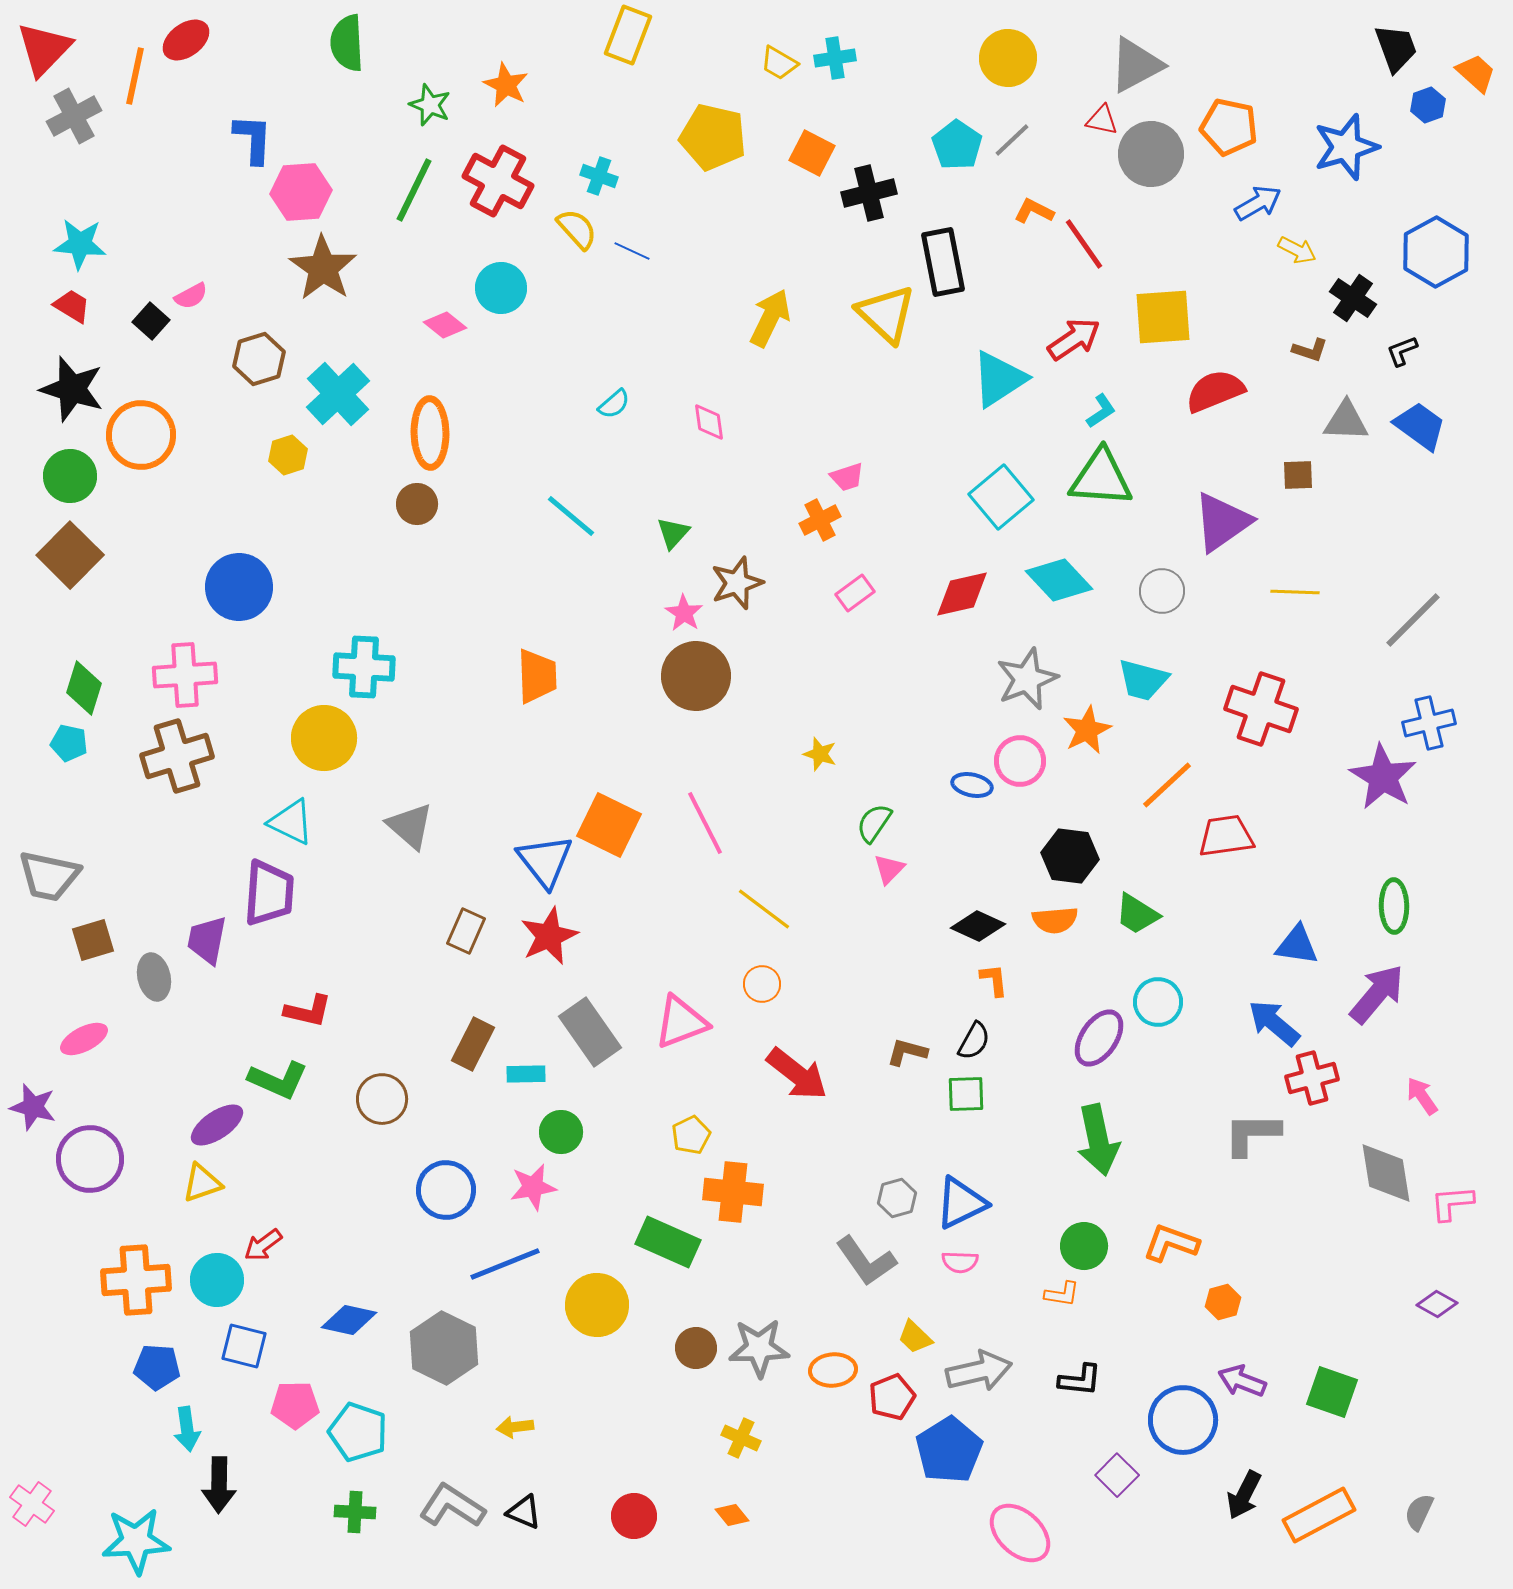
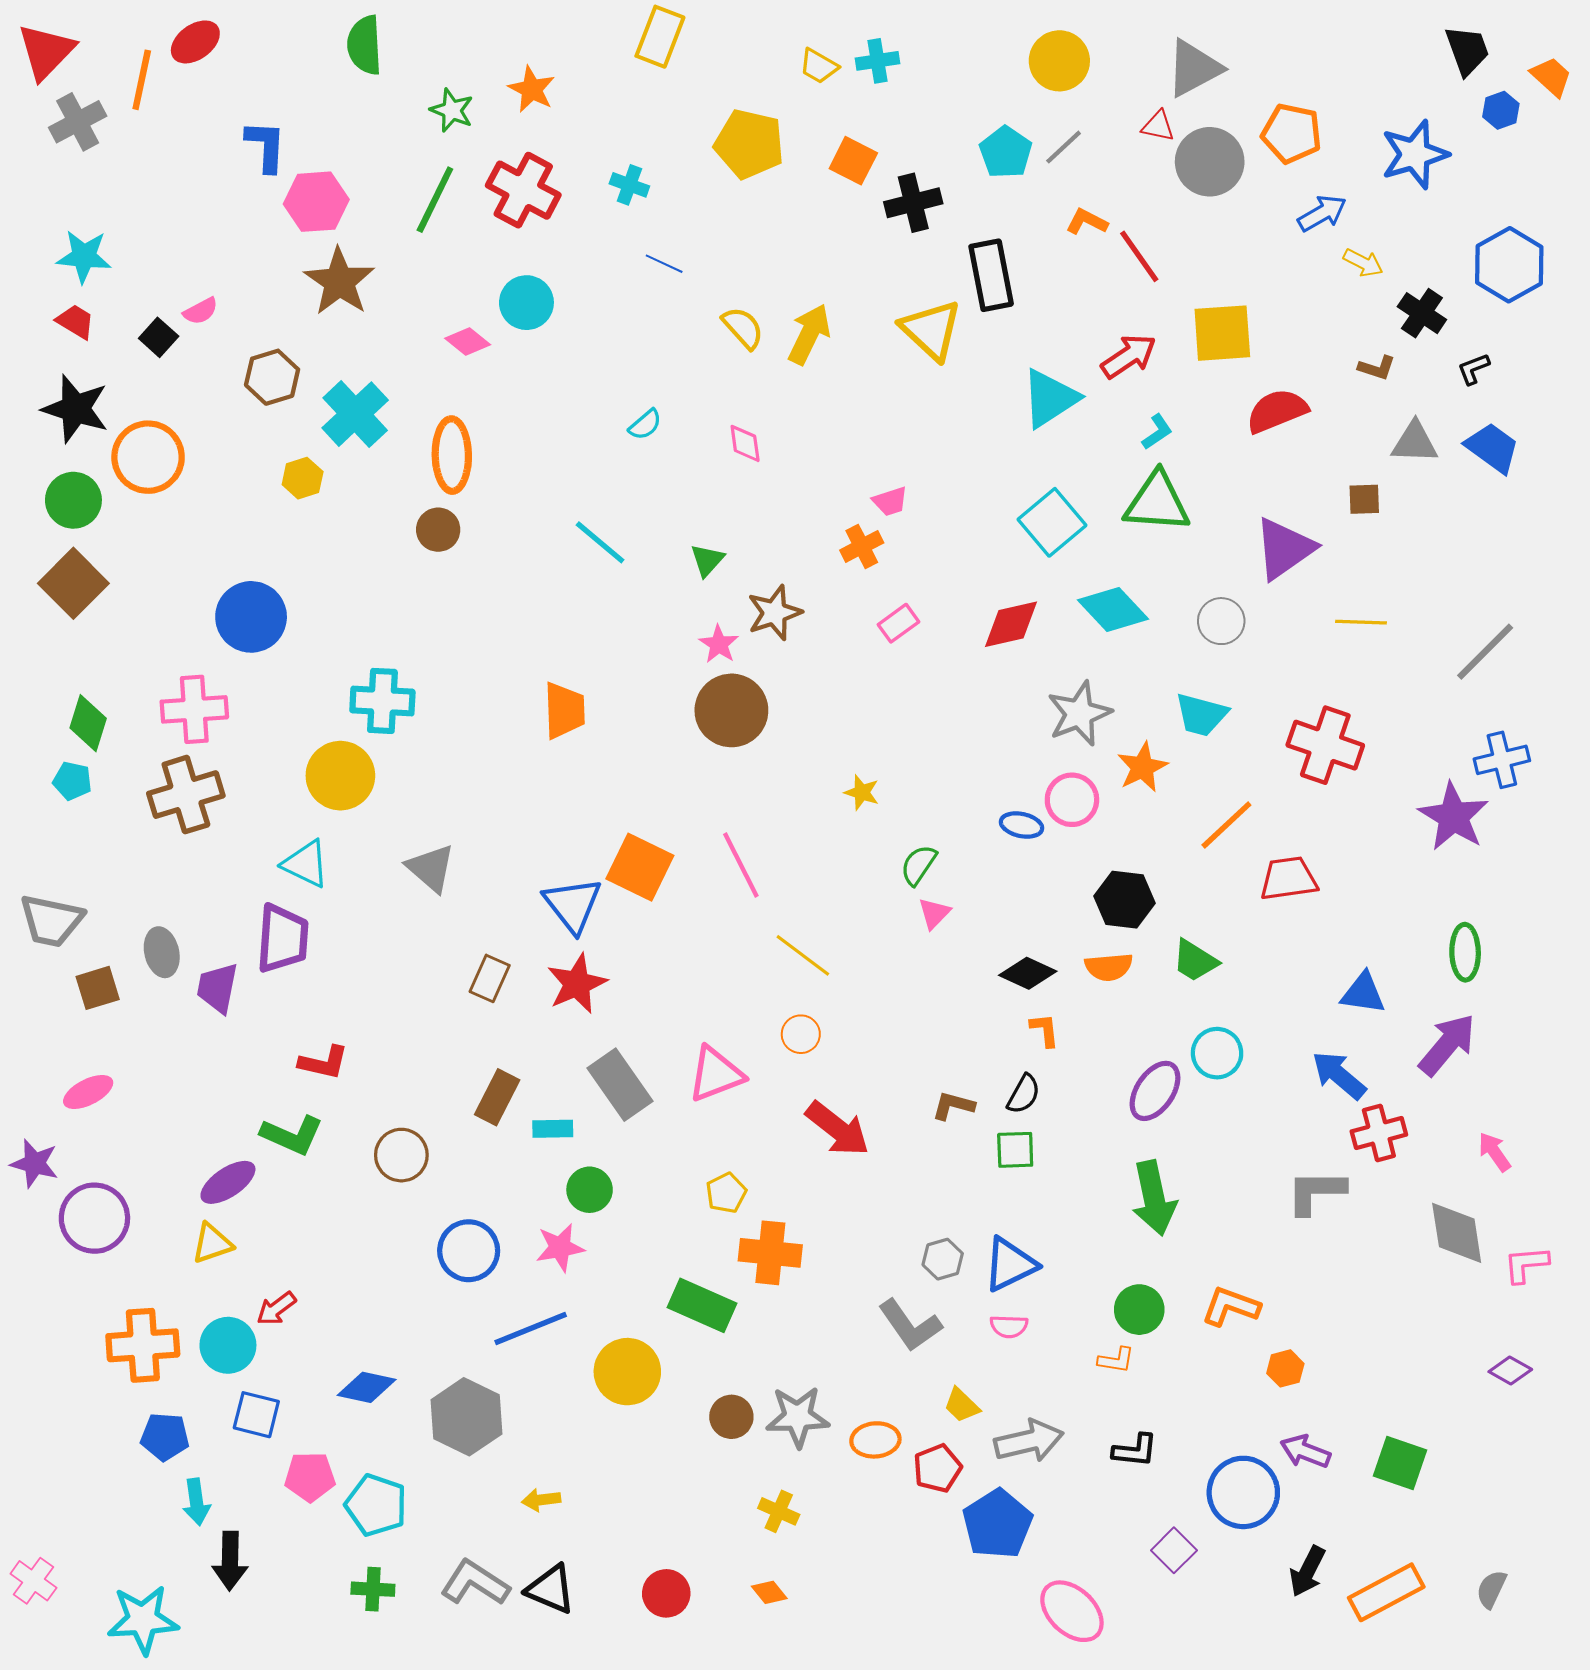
yellow semicircle: (577, 229) -> (743, 328), moved
gray ellipse: (154, 977) -> (162, 952), moved
black triangle: (524, 1512) -> (551, 1589), size x1.4

